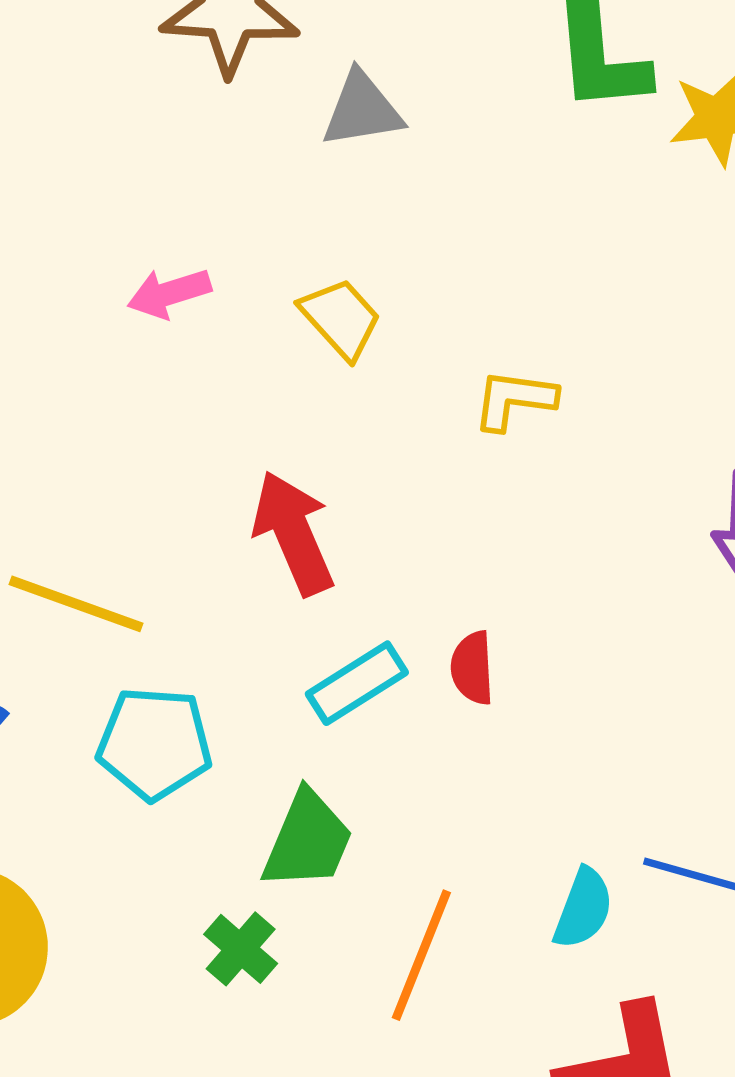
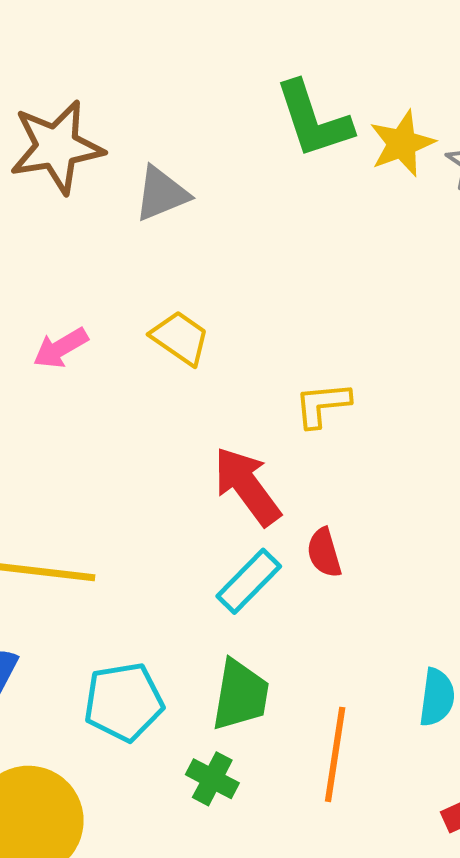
yellow L-shape: (514, 400) -> (322, 405), moved
red arrow: (293, 533) -> (247, 486), moved
cyan pentagon: (154, 743) -> (124, 702), moved

